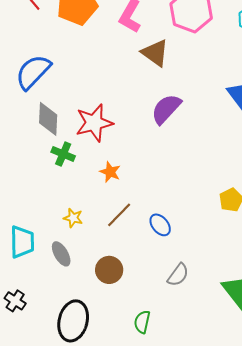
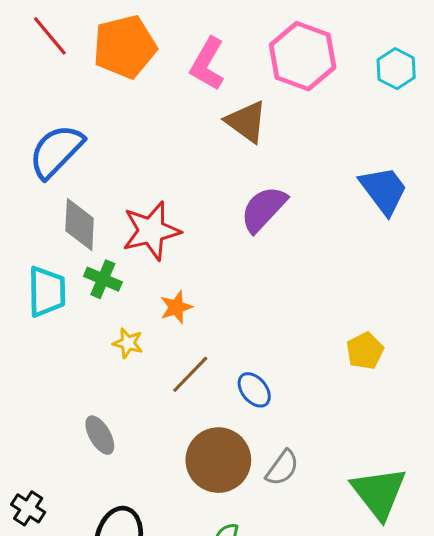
orange star: (110, 172) -> (176, 307), turned 30
yellow star: (73, 218) -> (128, 343), moved
cyan trapezoid: (22, 242) -> (47, 292), moved
brown circle: (109, 270) -> (218, 460), moved, size x1.5

